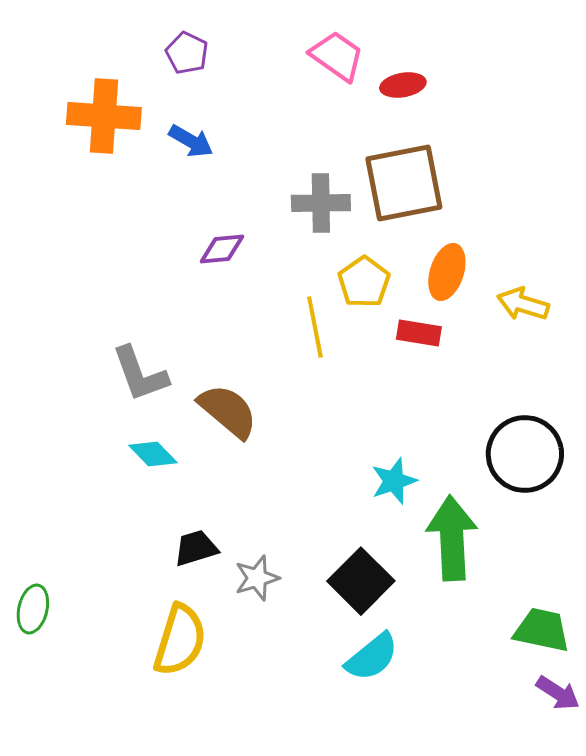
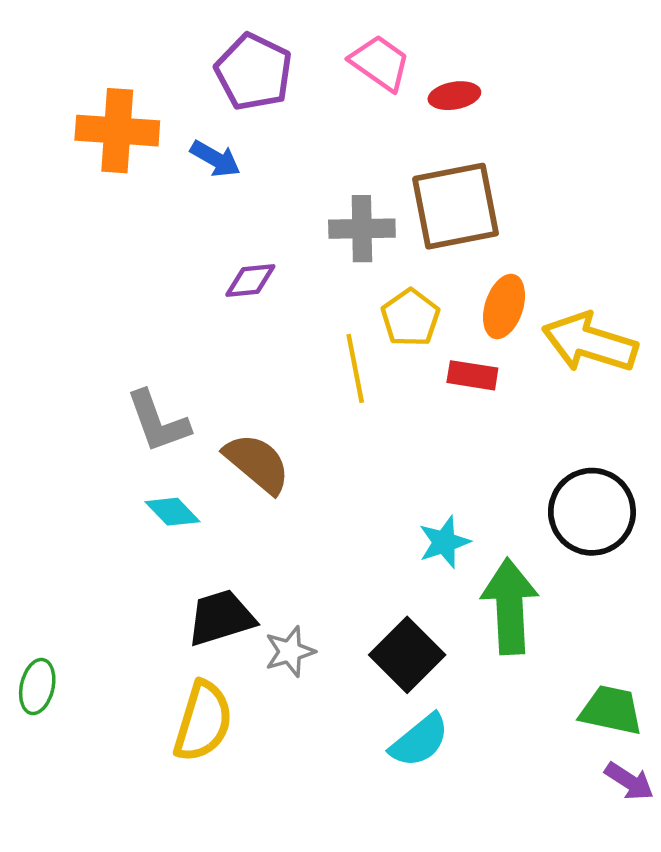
purple pentagon: (187, 53) -> (254, 72), moved, size x1.6
yellow arrow: (523, 304) -> (590, 343), size x1.6
black trapezoid: (196, 548) -> (221, 618), size x1.4

